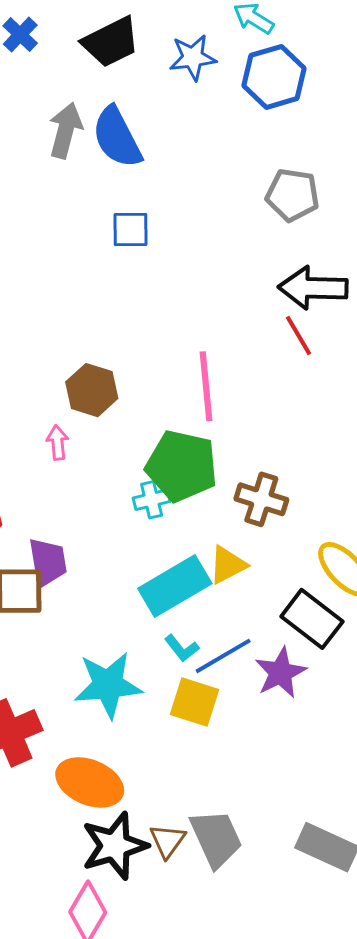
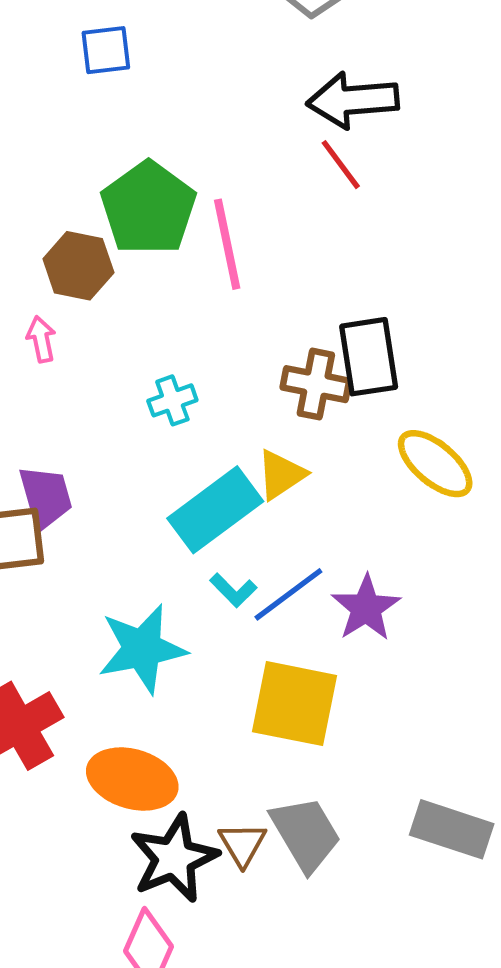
green pentagon: (182, 466) -> (148, 208), moved, turned 30
black rectangle: (312, 619) -> (369, 357), moved, turned 50
yellow square: (195, 702) -> (294, 704), moved, size x1.4

